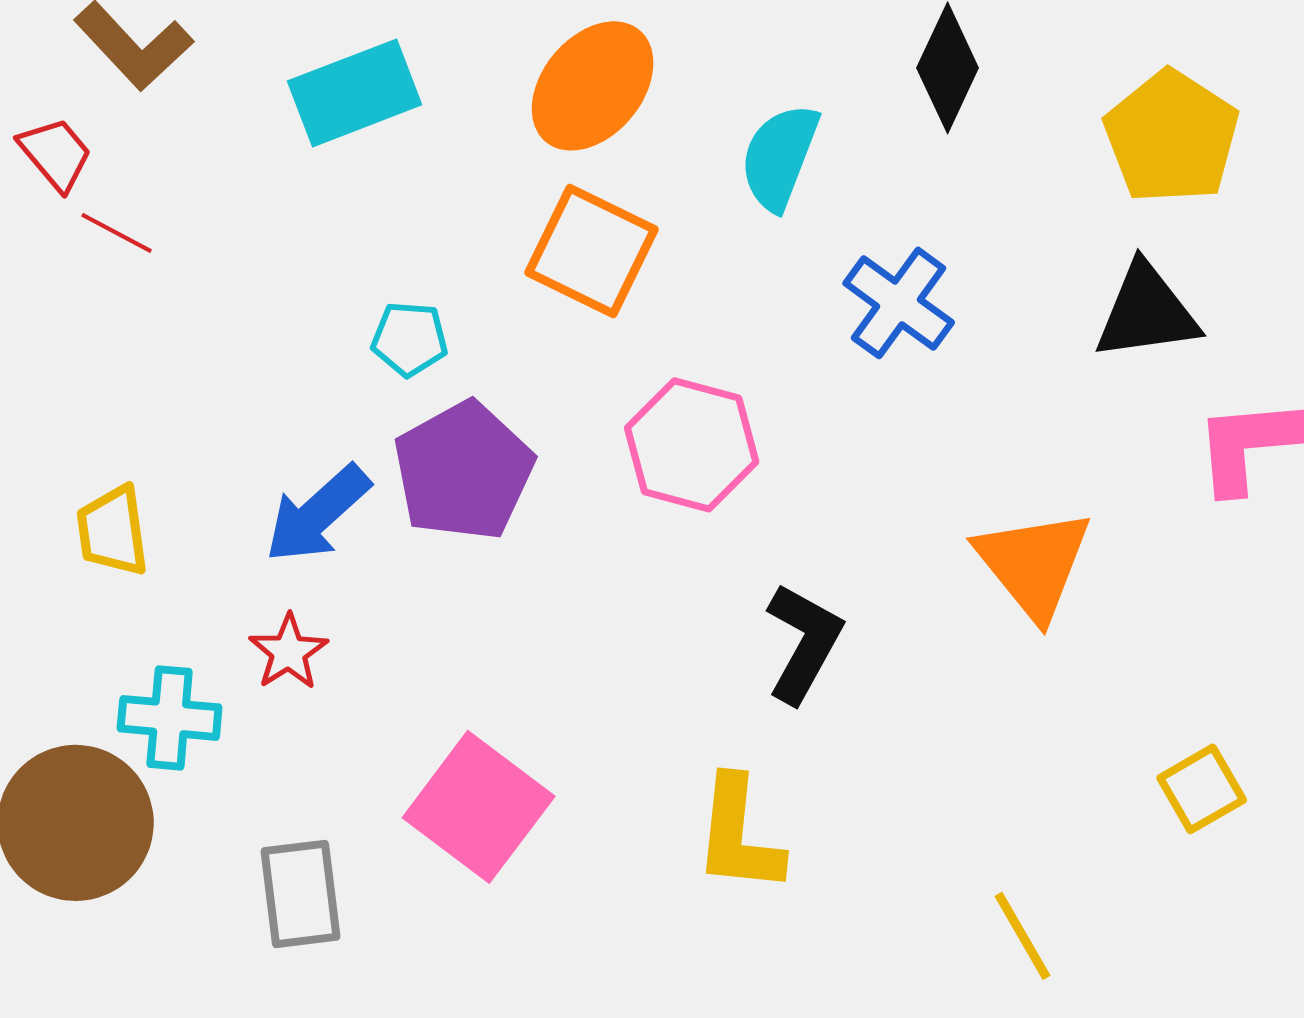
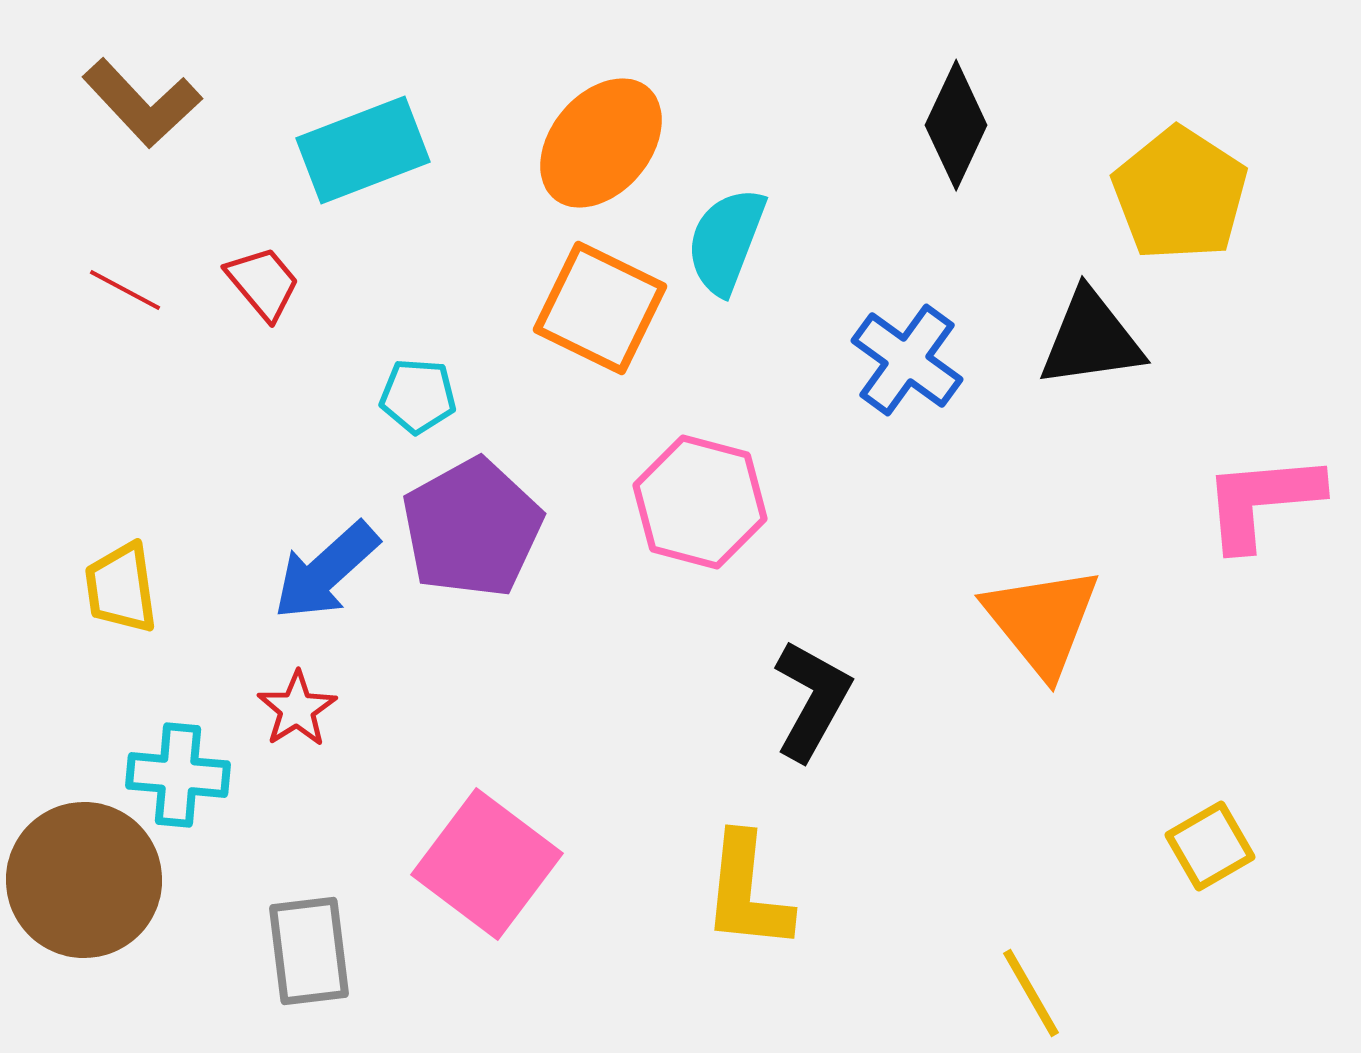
red trapezoid: (56, 154) -> (263, 283), moved
cyan semicircle: (780, 157) -> (726, 241), moved
black triangle: (1147, 312) -> (1091, 339), moved

